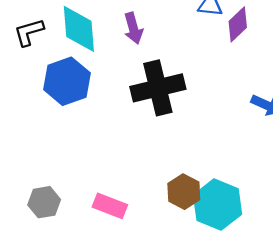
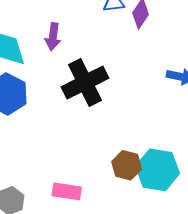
purple arrow: (133, 28) -> (53, 37), turned 36

